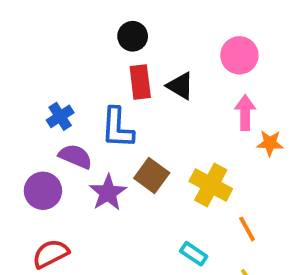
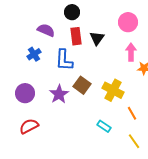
black triangle: (180, 86) -> (97, 38), turned 35
purple semicircle: (75, 156) -> (46, 30), moved

